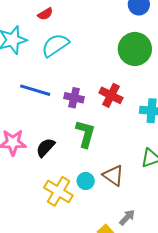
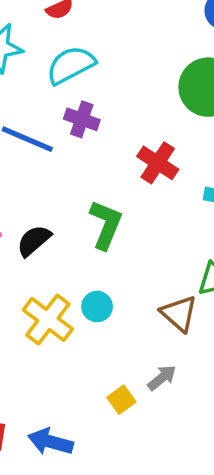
purple cross: (74, 98) -> (82, 119), moved
brown triangle: (113, 175) -> (179, 313), moved

